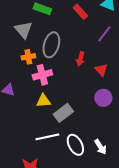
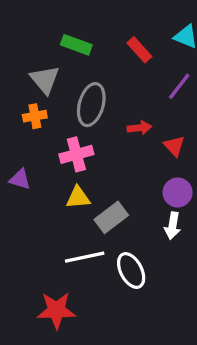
orange cross: (28, 57) -> (35, 116), moved
red arrow: (80, 59) -> (139, 128), turned -112
white arrow: (100, 147) -> (173, 226), moved, turned 42

